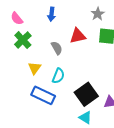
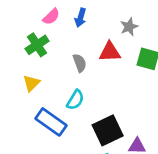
gray star: (98, 14) -> (129, 27), moved
pink semicircle: (17, 19) -> (51, 17), moved, turned -104
yellow triangle: (35, 68) -> (31, 83), moved

